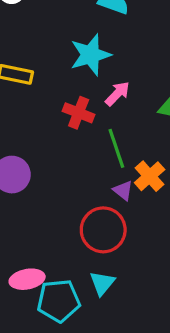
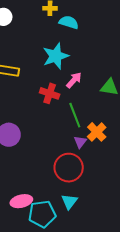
purple triangle: (123, 191) -> (80, 142), turned 32

